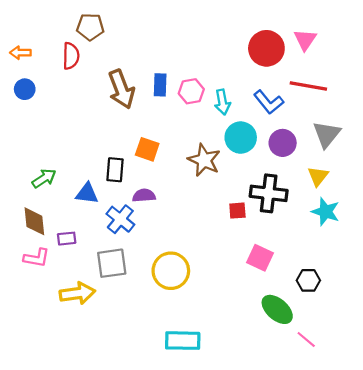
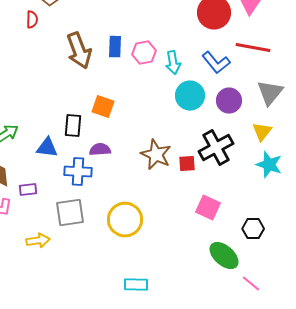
red semicircle: (71, 56) -> (32, 20), size x0.7
brown star: (204, 160) -> (156, 155), moved
black cross: (269, 193) -> (216, 148), turned -36
blue cross: (120, 219) -> (78, 172), turned -36
yellow arrow: (77, 293) -> (38, 241), size x0.7
cyan rectangle: (183, 341) -> (136, 285), size x0.7

